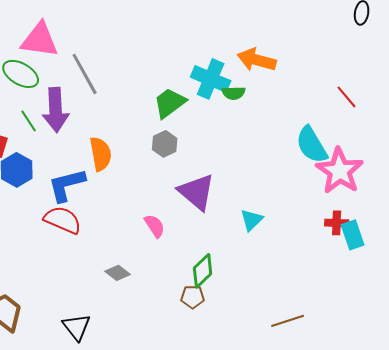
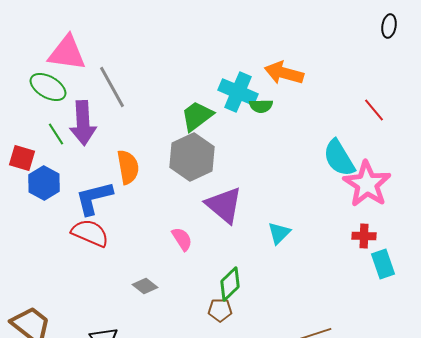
gray hexagon: (165, 144) -> (192, 157), size x1.8
cyan rectangle: (353, 235) -> (383, 264), moved

